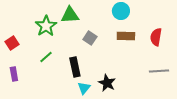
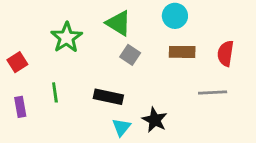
green triangle: (70, 15) -> (119, 23), moved, turned 36
green line: (46, 57) -> (55, 92), moved, turned -56
black rectangle: (75, 67) -> (108, 97), turned -66
gray line: (159, 71) -> (213, 92), moved

